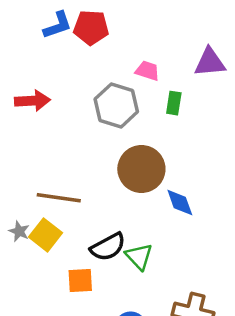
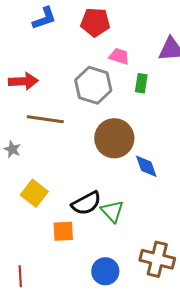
red pentagon: (91, 28) -> (95, 22), moved
brown line: (59, 198) -> (45, 119), moved
gray star: (19, 231) -> (12, 149), moved

